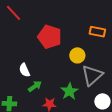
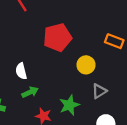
red pentagon: (50, 37) -> (57, 37), turned 30
gray triangle: (92, 75) -> (99, 91), size x0.6

